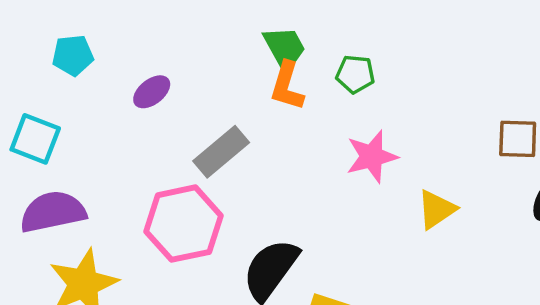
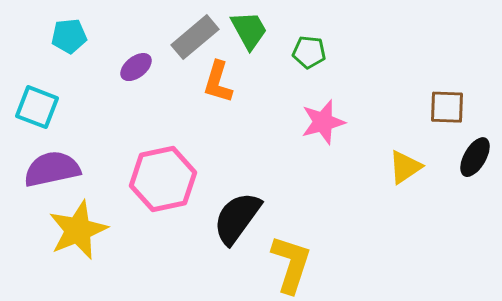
orange L-shape: (287, 86) -> (218, 82), moved
gray rectangle: (221, 152) -> (195, 37), moved
yellow triangle: (436, 209) -> (405, 167), moved

